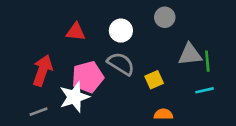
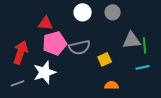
white circle: (121, 31) -> (83, 12), moved
gray semicircle: (121, 64) -> (80, 47), turned 135
pink pentagon: (88, 77) -> (55, 43), moved

